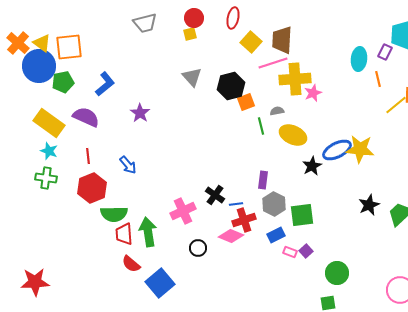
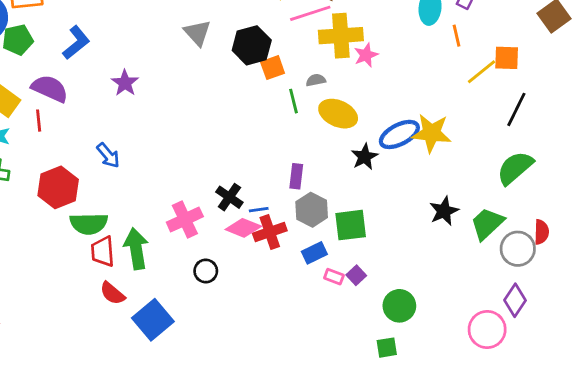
red line: (88, 156) -> (39, 121), moved
pink diamond: (231, 236) -> (243, 228), moved

